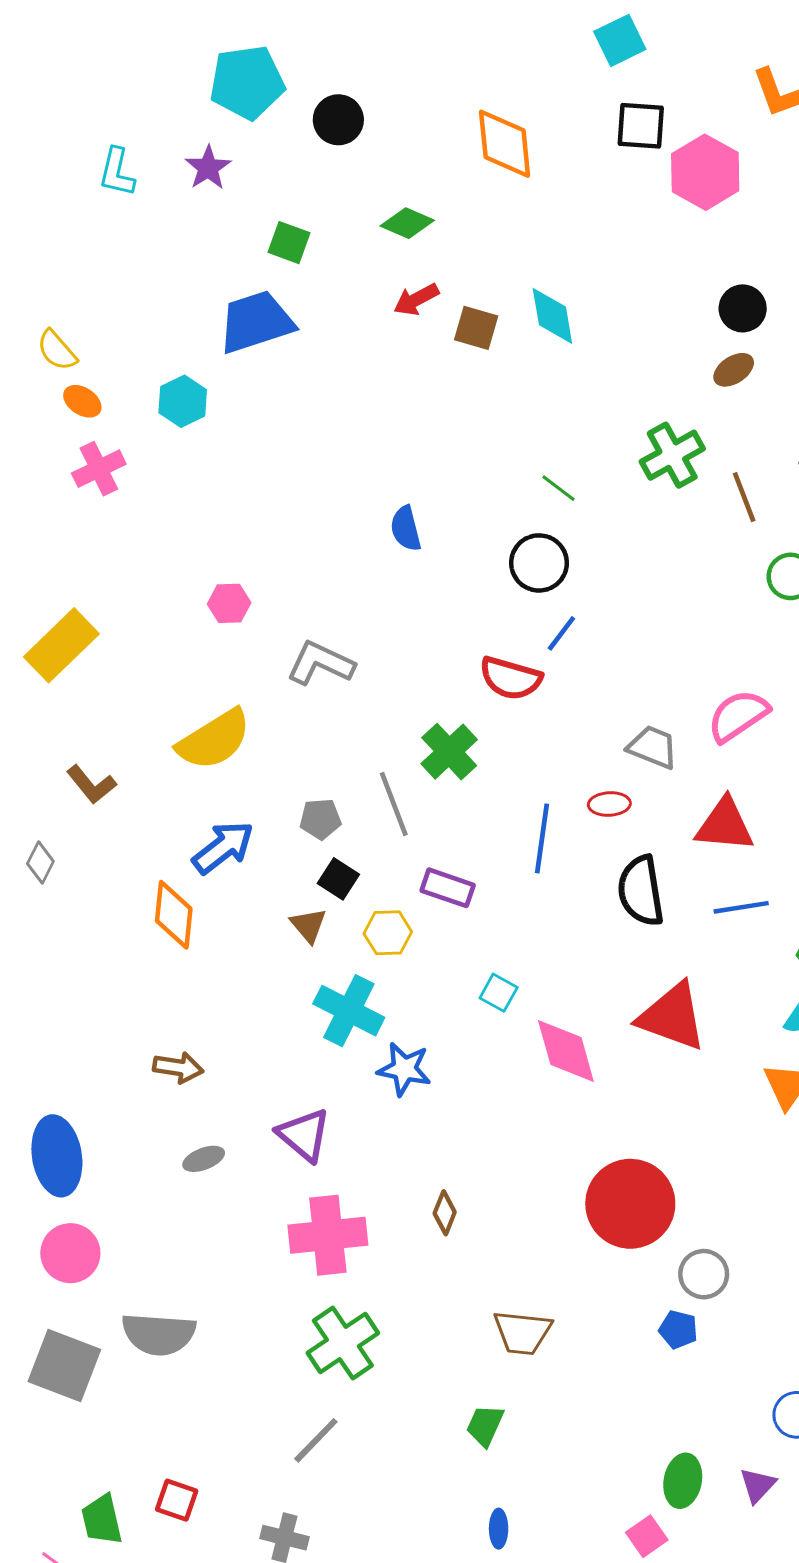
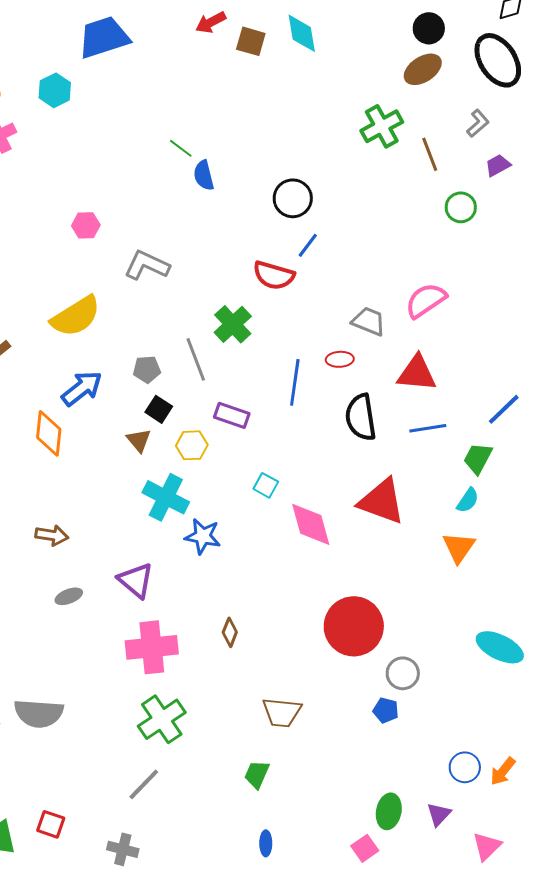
brown ellipse: (734, 370) -> (423, 69), size x1.4
green line: (558, 488) -> (181, 148), moved

